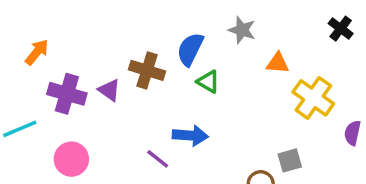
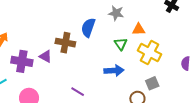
green triangle: (208, 82) -> (121, 44), moved, turned 32
yellow cross: (313, 98) -> (150, 52), moved
blue arrow: (190, 135) -> (114, 71), moved

